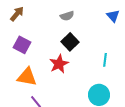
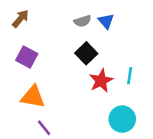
blue triangle: (113, 16) -> (106, 21), moved
red star: (59, 64) -> (101, 81), moved

